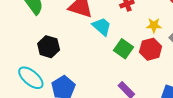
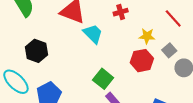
green square: (124, 49) -> (103, 79), moved

